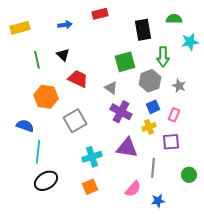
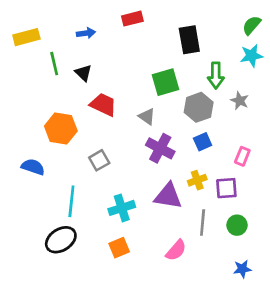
green semicircle: (174, 19) -> (252, 25), moved, turned -49
green line: (37, 60) -> (54, 64), moved
gray star: (179, 86) -> (240, 101), moved
pink rectangle: (174, 115) -> (242, 156), moved
gray square: (75, 121) -> (99, 160), size x0.7
yellow cross: (149, 127) -> (197, 180), moved
cyan line: (38, 152) -> (71, 201), moved
green circle: (189, 175) -> (237, 225), moved
blue star: (158, 201) -> (242, 269), moved

